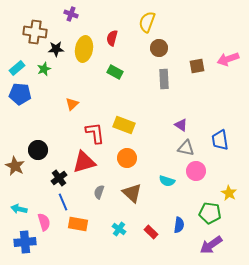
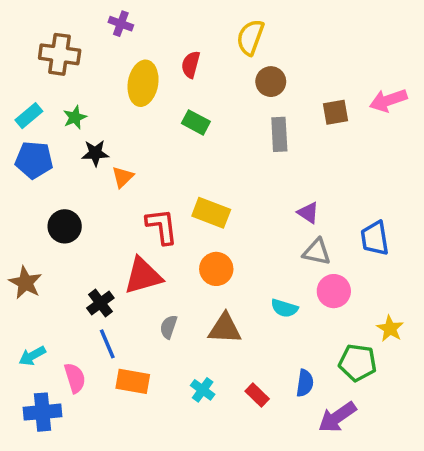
black star: (56, 49) -> (95, 153), moved
black circle: (38, 150) -> (65, 226), moved
brown triangle: (132, 193) -> (225, 329), turned -40
cyan arrow: (19, 209) -> (32, 356), turned -42
purple arrow: (211, 245) -> (337, 417), moved

